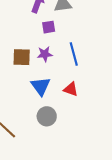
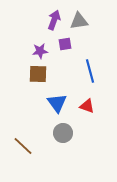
purple star: (45, 54) -> (40, 51), moved

